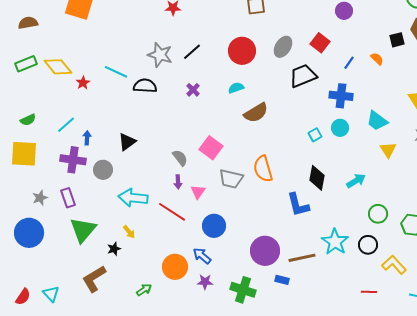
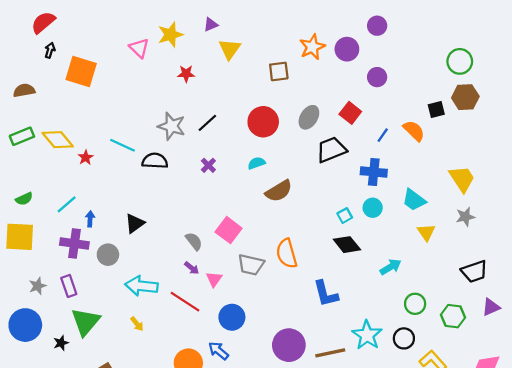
orange semicircle: (377, 59) -> (414, 131), size x1.5
black diamond: (317, 178) -> (347, 245), moved, turned -50
purple arrow: (178, 182) -> (192, 268), turned -48
black star: (114, 249) -> (61, 343), moved

